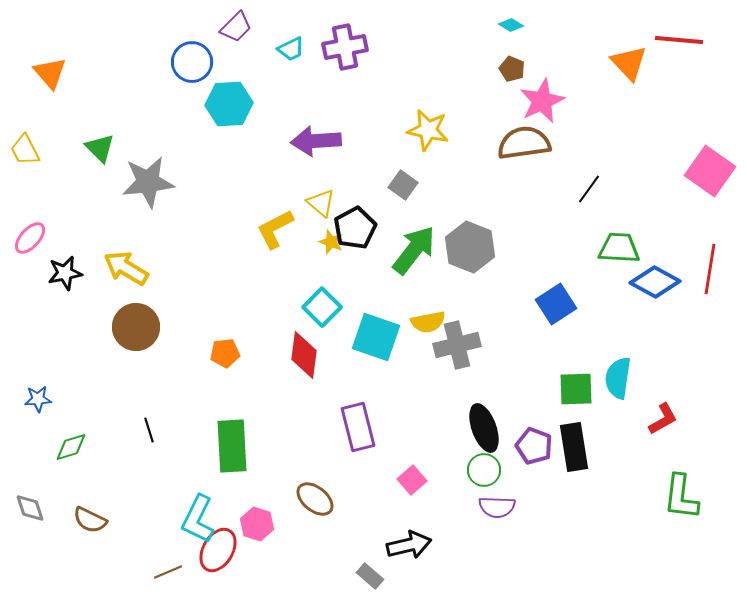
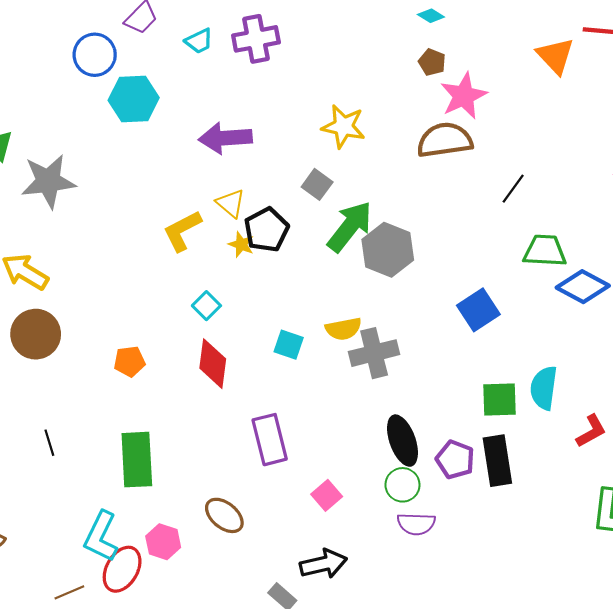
green arrow: (414, 250) -> (350, 227), moved
cyan square: (322, 307) -> (206, 306), moved, size x0.7
cyan square: (376, 337) -> (289, 345), size x0.6

